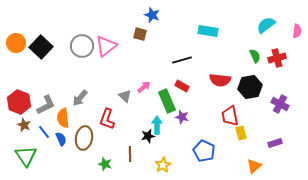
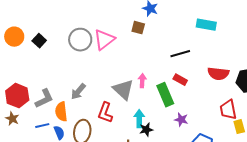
black square: (41, 47) -> (39, 41), size x0.6
pink arrow: (144, 87) -> (142, 81), turned -48
gray triangle: (125, 96) -> (123, 90), size x1.6
purple star: (182, 117) -> (181, 120), moved
brown star: (24, 125) -> (12, 119), moved
cyan arrow: (157, 125) -> (139, 119), moved
blue line: (44, 132) -> (42, 126), turned -64

